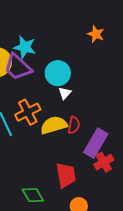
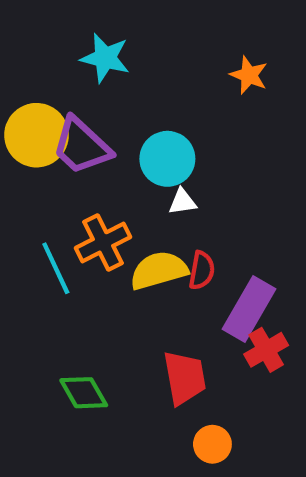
cyan star: (25, 47) -> (105, 58), moved
white triangle: (65, 93) -> (182, 202), turned 40
green diamond: (33, 195) -> (84, 393), moved

